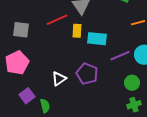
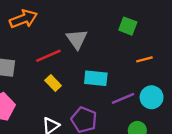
yellow rectangle: (77, 31) -> (53, 83), moved, turned -48

